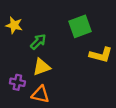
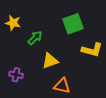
yellow triangle: (42, 67) -> (50, 61), moved
orange triangle: (40, 94) -> (62, 86), moved

